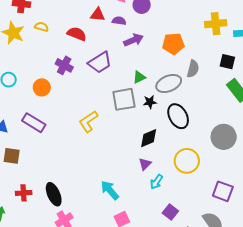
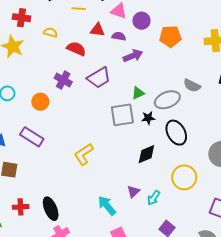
yellow semicircle: (41, 27) -> (51, 32), moved
orange pentagon: (173, 44) -> (170, 36), moved
gray semicircle: (193, 69) -> (192, 85), turned 102
yellow L-shape: (88, 121) -> (84, 154), moved
purple triangle: (145, 164) -> (133, 192), moved

